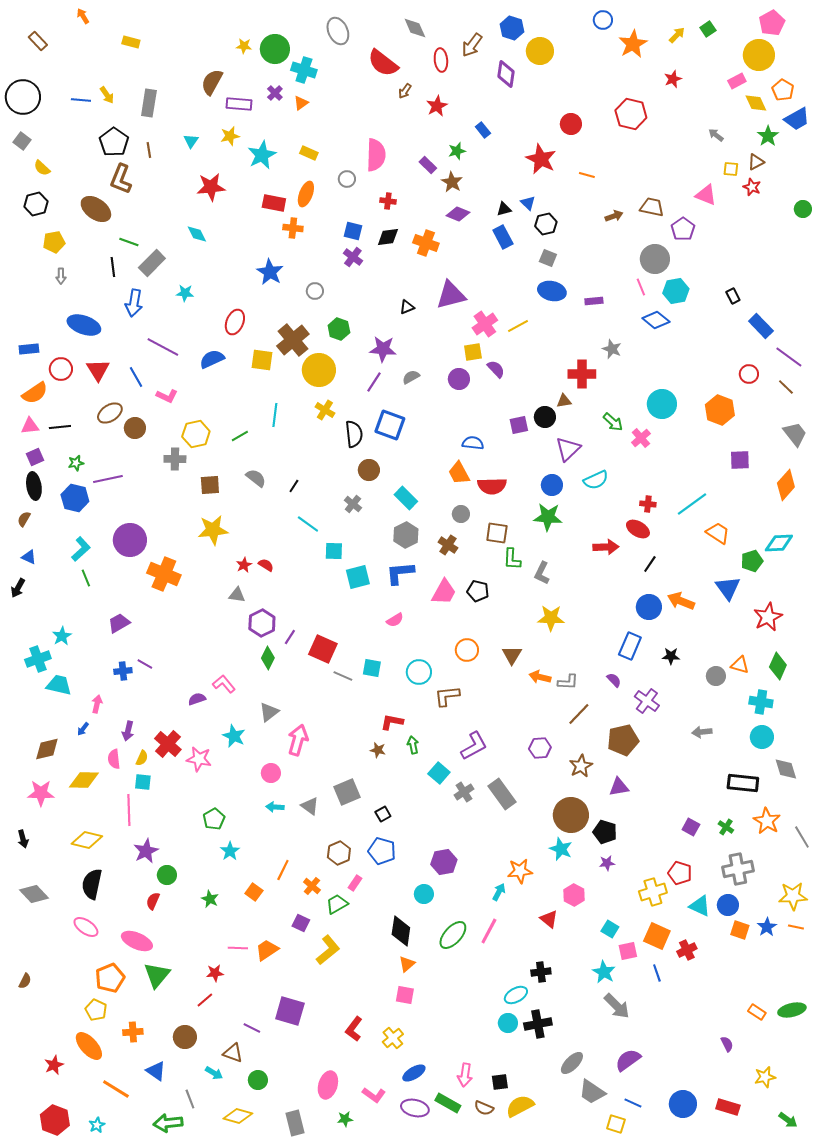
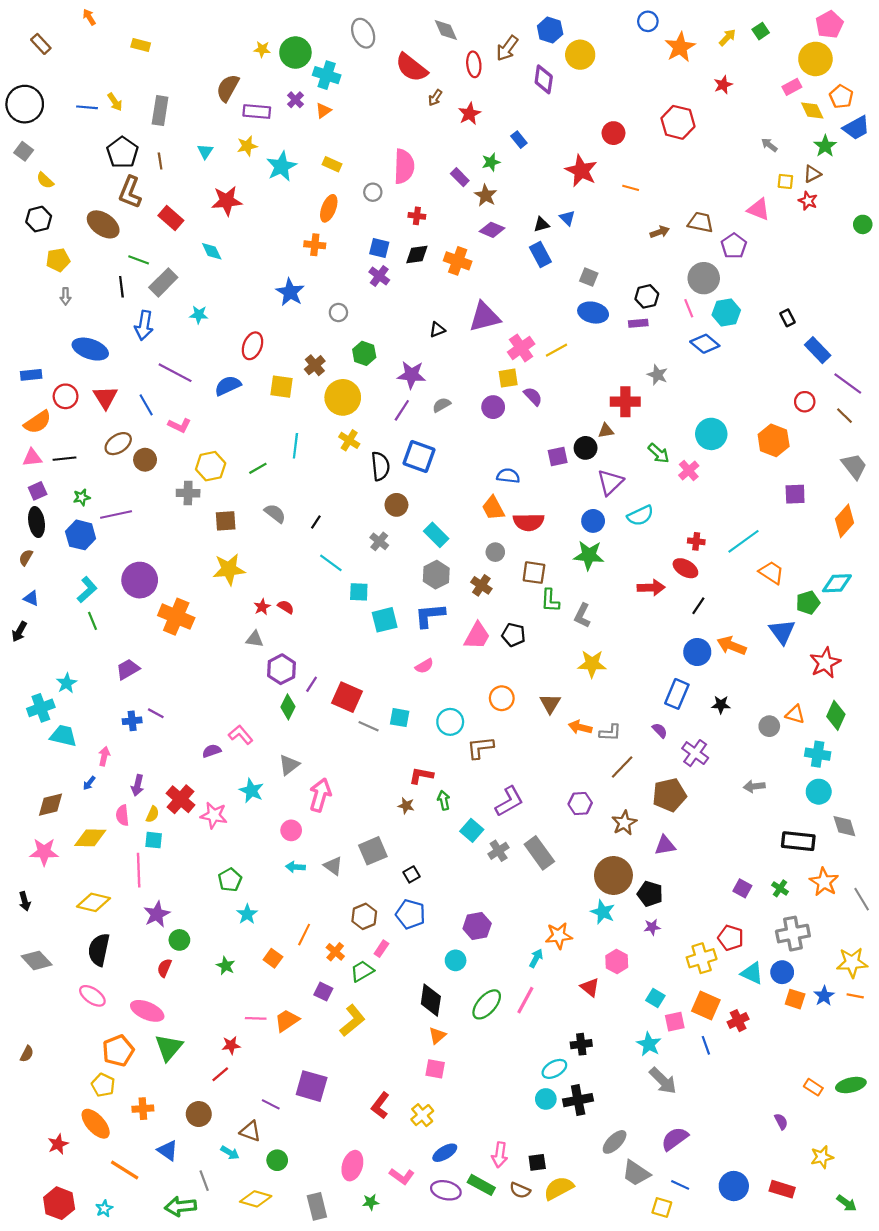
red rectangle: (274, 203) -> (171, 218), moved, turned 30
black hexagon: (546, 224) -> (647, 296), moved
brown cross: (293, 340) -> (315, 365), size x0.6

